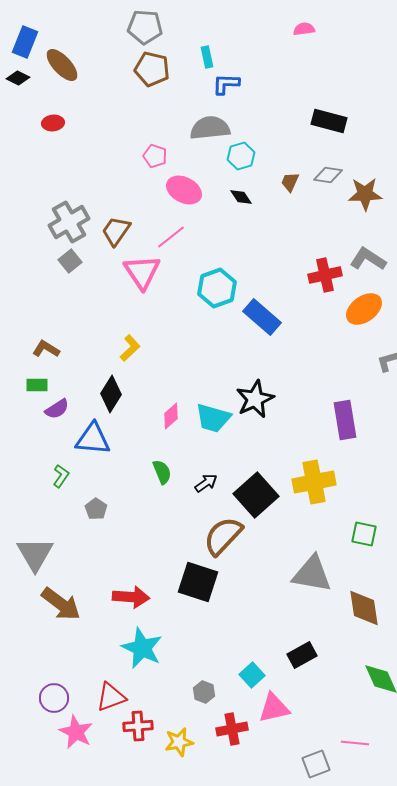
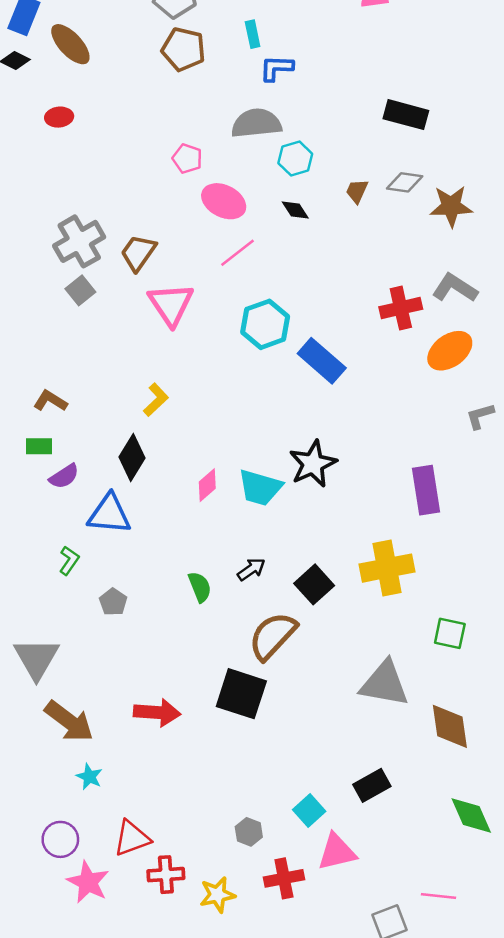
pink line: (171, 237) -> (237, 253), moved
green semicircle: (162, 472) -> (200, 587), moved
black square: (256, 495) -> (314, 584), size x0.7
cyan star: (142, 648) -> (89, 777), moved, size x0.5

